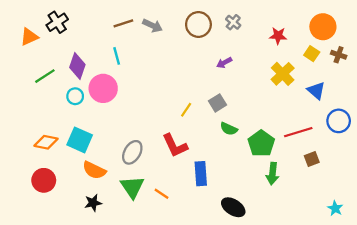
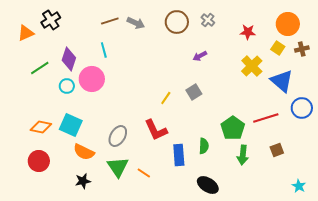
brown cross: (339, 55) -> (302, 49), turned -32
blue triangle: (316, 91) -> (282, 81), size x1.4
green semicircle: (229, 129) -> (204, 146), moved, turned -112
brown square: (312, 159) -> (277, 150), moved

